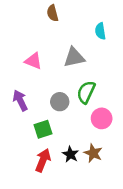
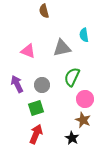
cyan semicircle: (100, 31) -> (84, 35), moved
gray circle: (60, 102) -> (42, 85), moved
brown star: (93, 153) -> (83, 120), moved
black star: (70, 154) -> (72, 138), moved

